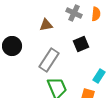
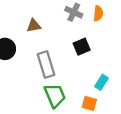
brown triangle: (46, 25) -> (34, 26), moved
gray rectangle: (49, 60) -> (46, 64), turned -50

